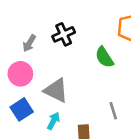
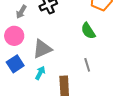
green semicircle: (104, 57) -> (88, 31), moved
gray triangle: (56, 90) -> (42, 49), turned -50

